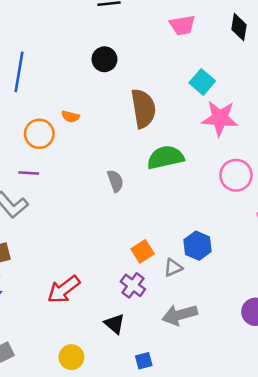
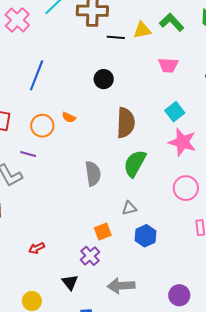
green semicircle: (165, 157) -> (135, 163), turned -60
gray semicircle: (115, 181) -> (93, 173), size x1.4
gray triangle: (173, 268) -> (129, 208), moved
red arrow: (64, 289) -> (37, 248), size x0.6

